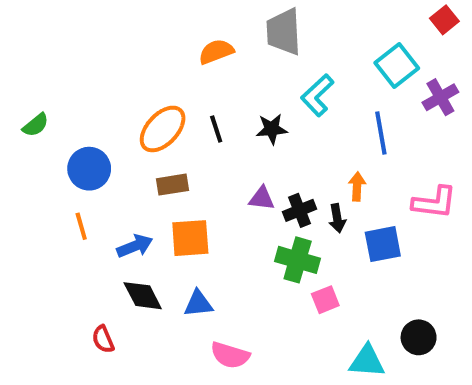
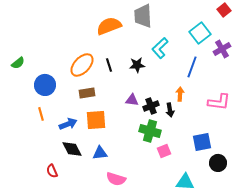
orange semicircle: (216, 52) -> (109, 26), size x1.4
blue line: (381, 133) -> (192, 67), turned 30
blue square: (383, 244) -> (202, 142), moved
black circle: (419, 337) -> (218, 163), moved

